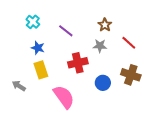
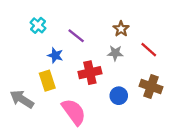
blue star: (38, 48) -> (55, 55), moved
gray arrow: (19, 86) -> (22, 99), size x1.5

